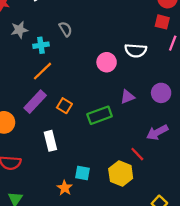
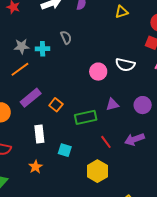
gray star: (19, 30) -> (22, 46), moved
orange line: (43, 71) -> (20, 69), moved
red line: (137, 154) -> (106, 142), moved
cyan square: (82, 173) -> (65, 150), moved
orange star: (65, 188) -> (36, 167), moved

